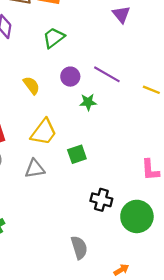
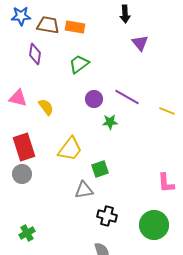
yellow semicircle: (31, 85) -> (46, 107), moved
gray triangle: (35, 169) -> (84, 190), moved
black cross: (101, 200) -> (107, 216), moved

